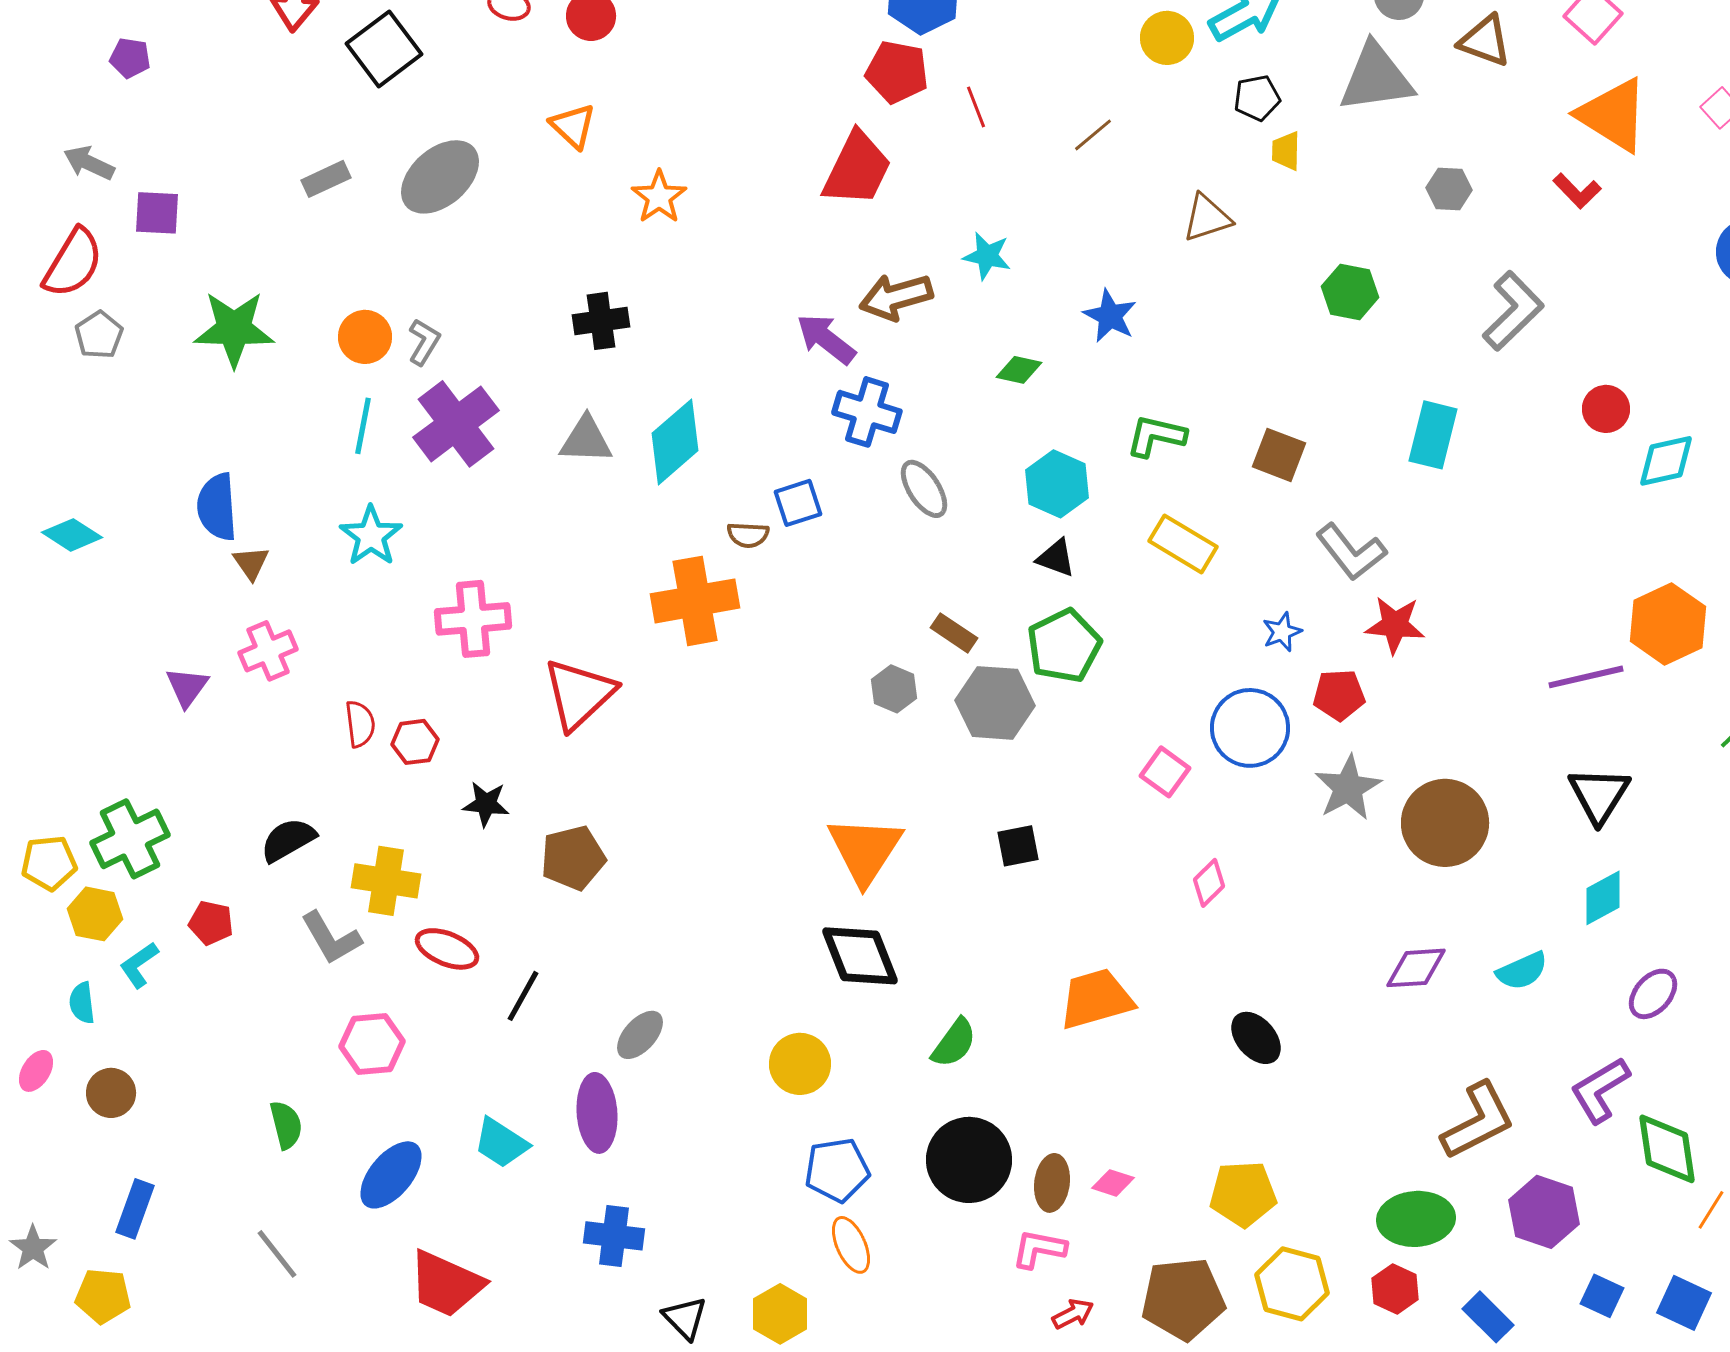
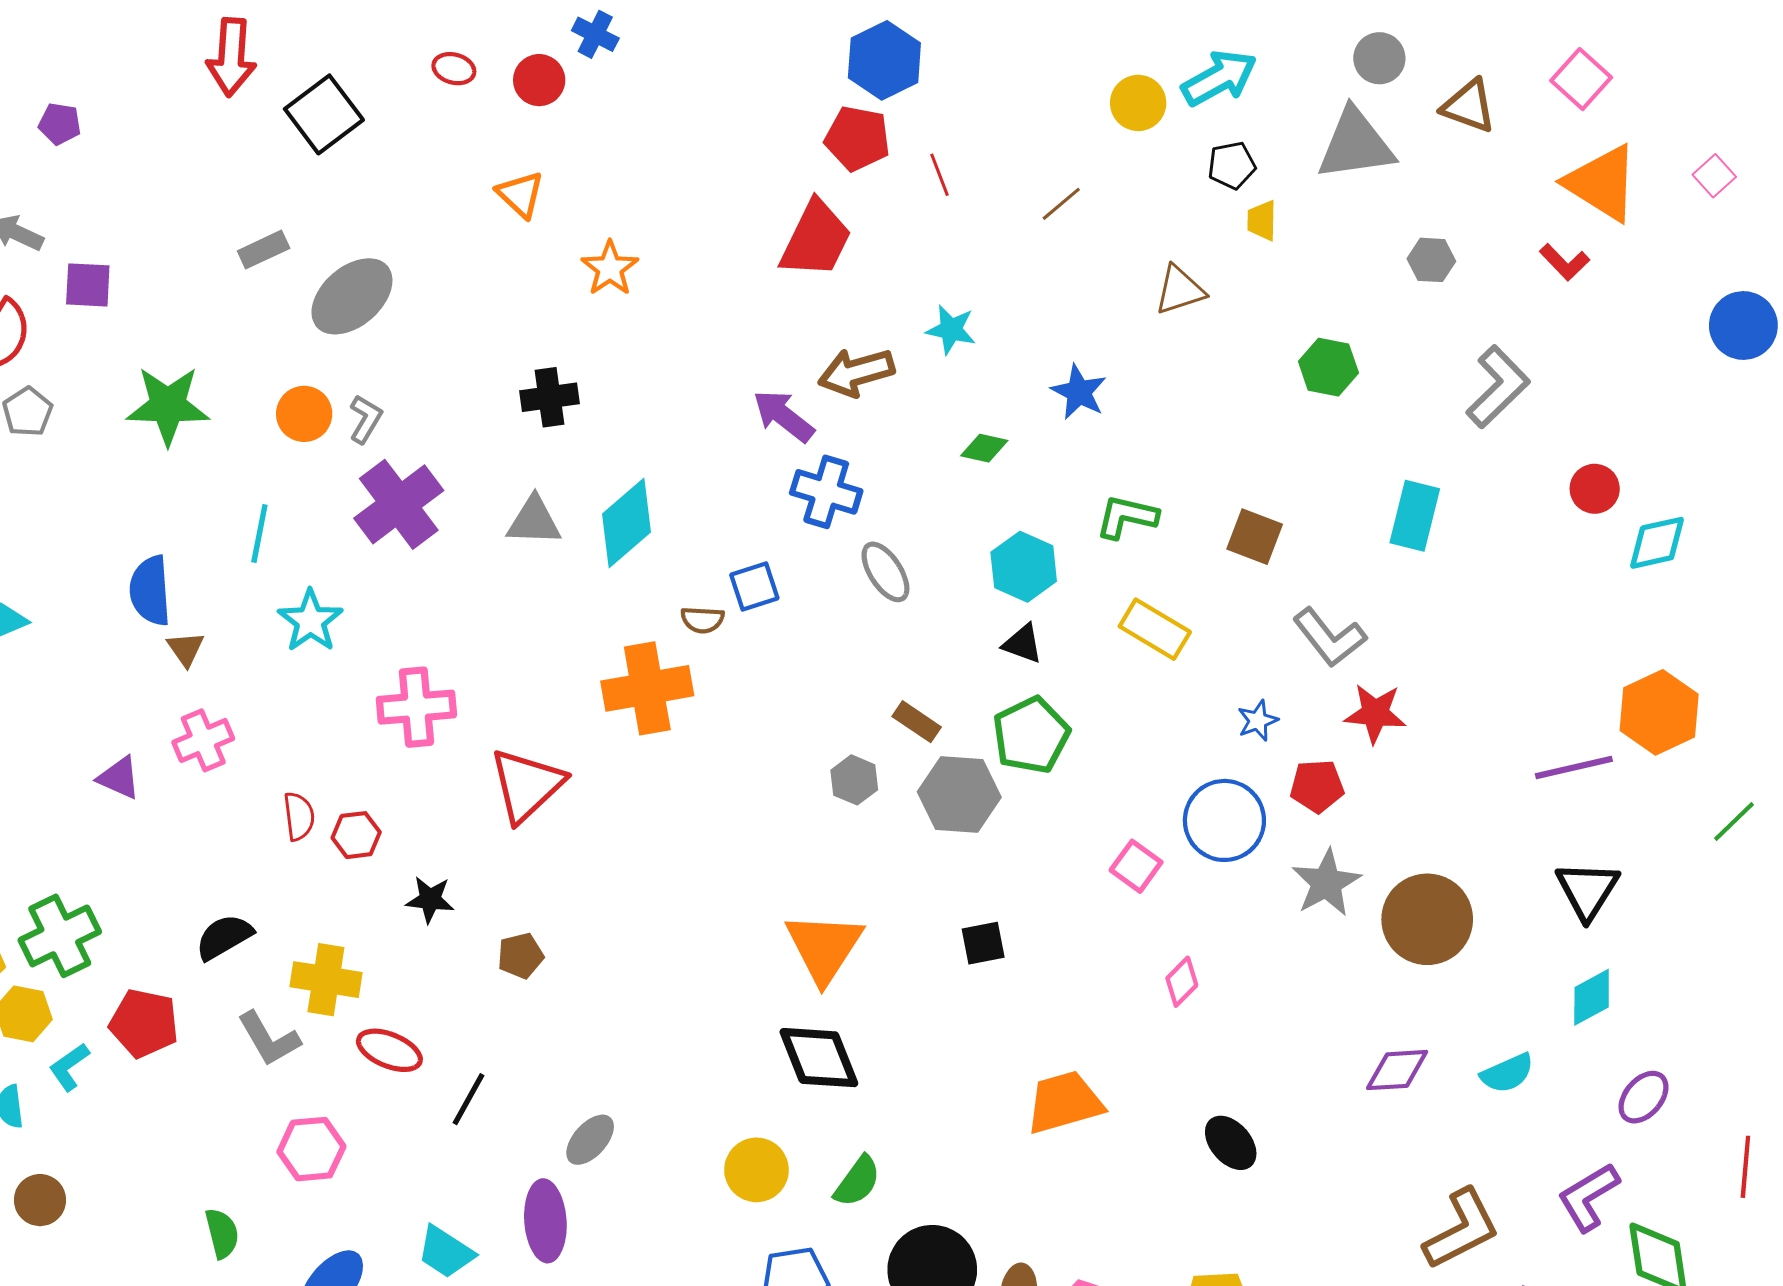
gray ellipse: (440, 177) -> (352, 296), moved
cyan line: (363, 426) -> (259, 533), moved
purple triangle: (187, 687) -> (119, 778), turned -42
brown pentagon: (573, 858) -> (520, 956), size x0.7
red pentagon: (211, 923) -> (144, 1023), size x1.5
green semicircle: (954, 1043) -> (857, 1181), moved

